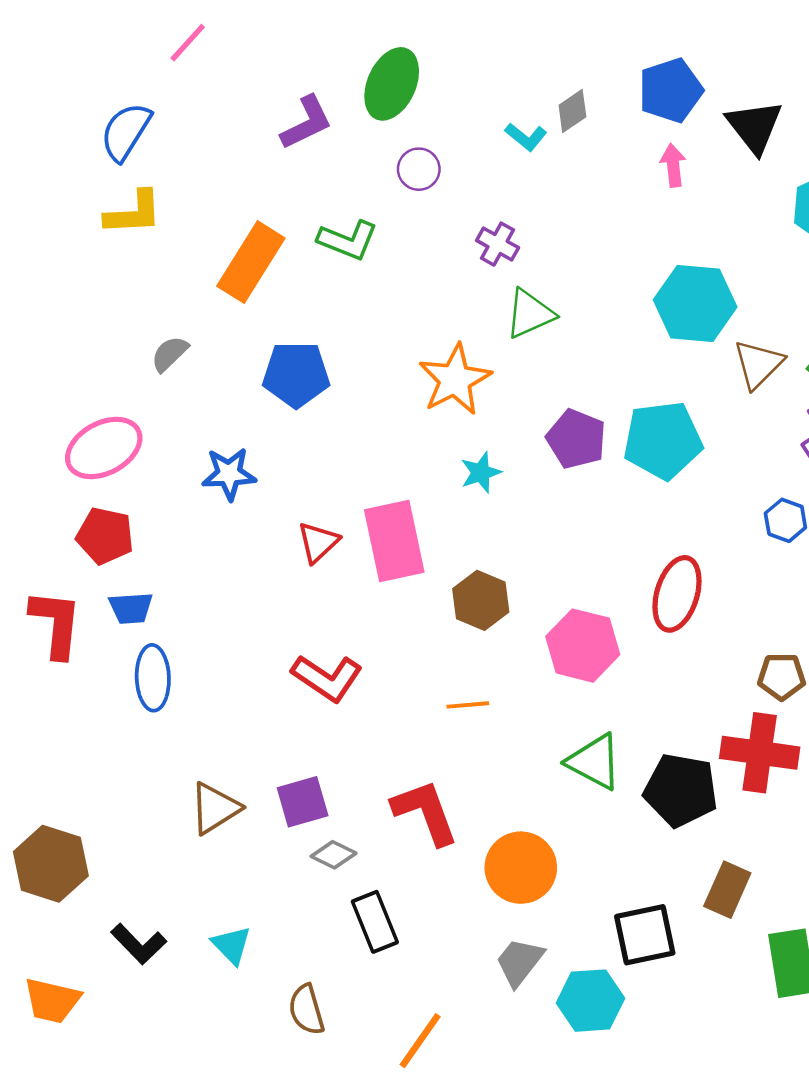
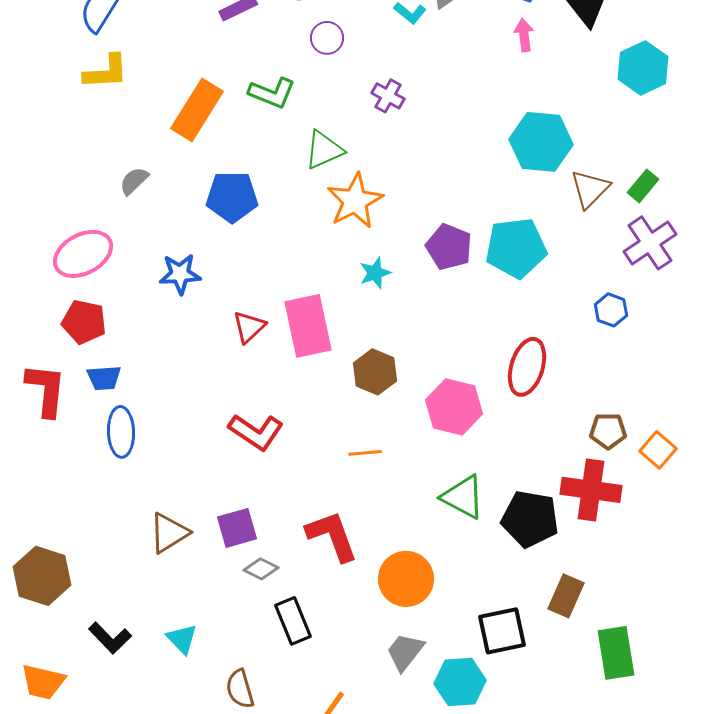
green triangle: (530, 314) -> (324, 150), moved

